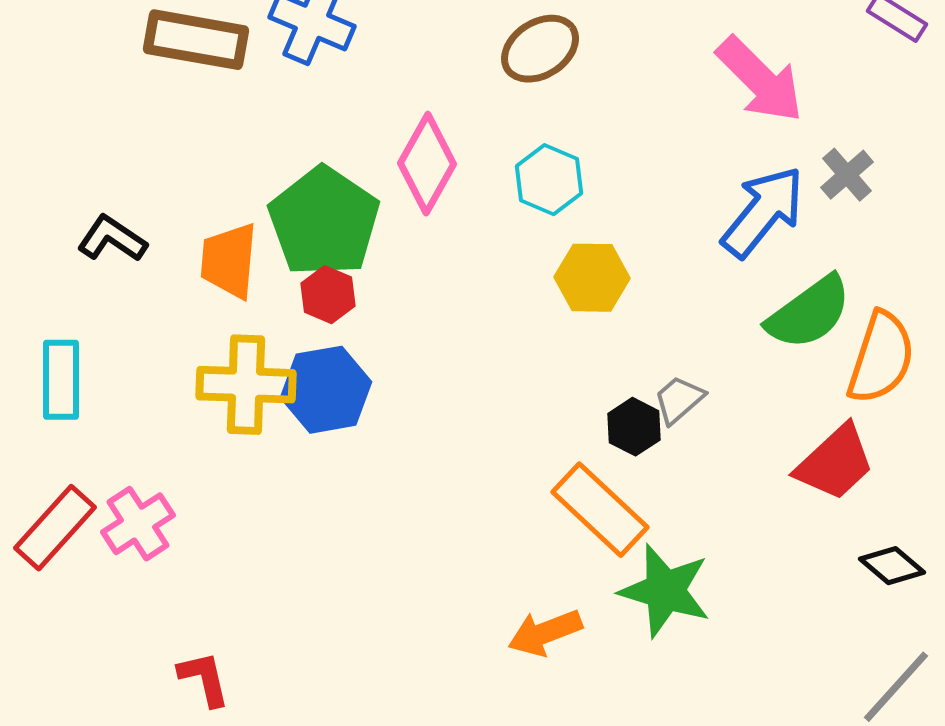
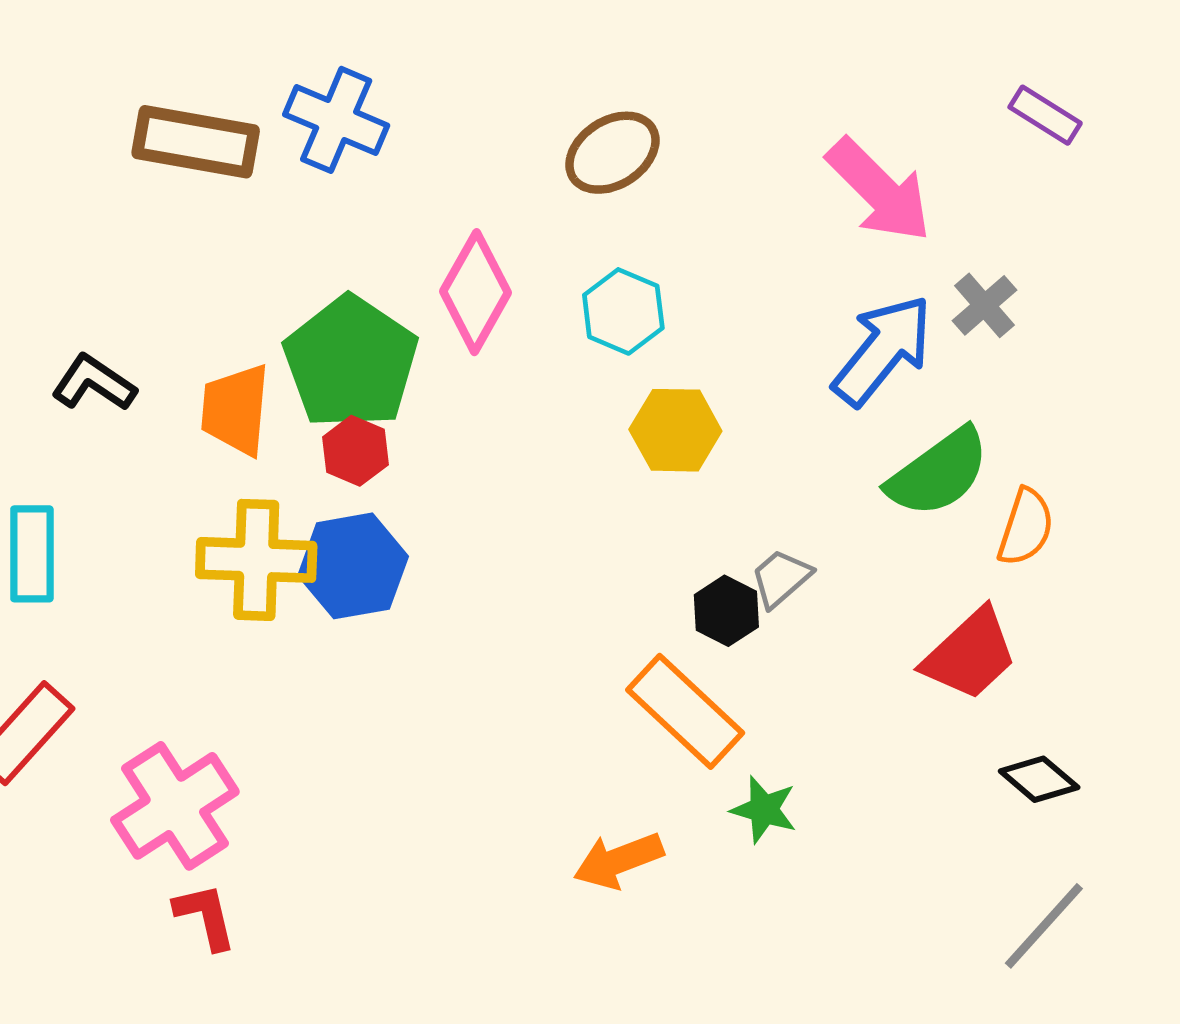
orange semicircle: (881, 358) -> (1026, 527), size x0.7
pink cross: (138, 524) -> (175, 806), moved, size x1.4
green star: (665, 591) -> (764, 810), size x0.6

